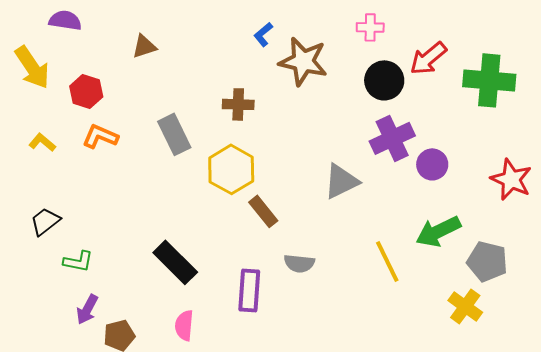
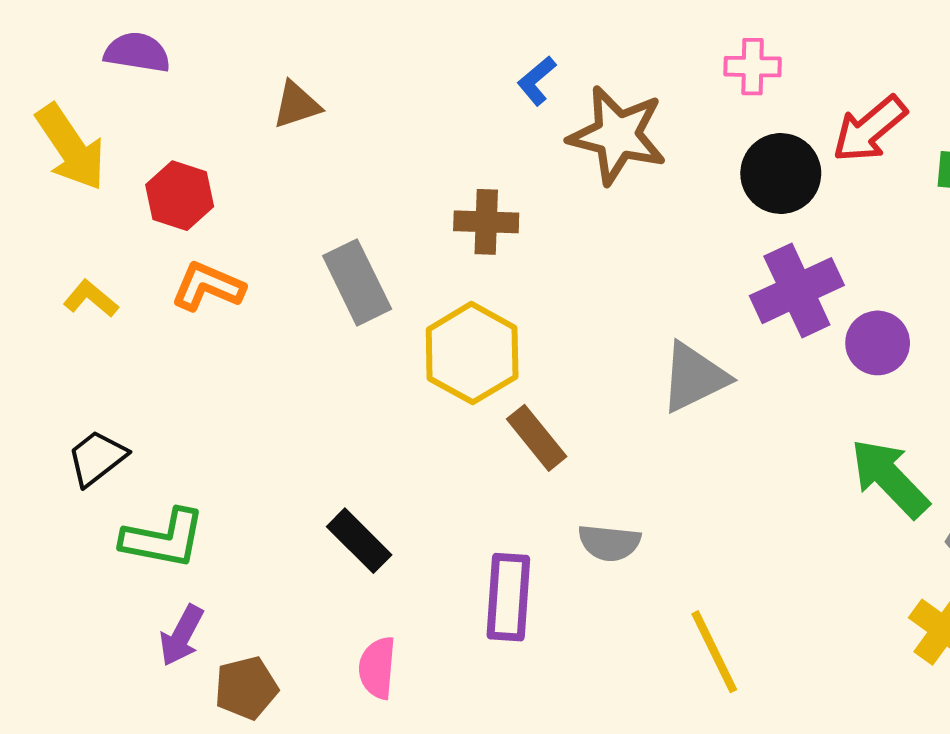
green arrow: (438, 231) -> (890, 478), turned 72
green L-shape: (78, 261) -> (163, 539), size x1.4
yellow line: (387, 261) -> (714, 652), moved
black rectangle: (175, 262) -> (359, 541), size x0.7

